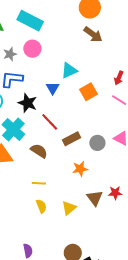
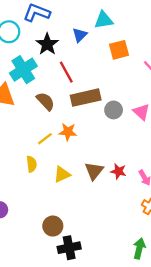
brown rectangle: (71, 139) -> (86, 98), size x1.4
orange star: (80, 169) -> (68, 132), moved
yellow line: (39, 183) -> (45, 139), moved, turned -56

